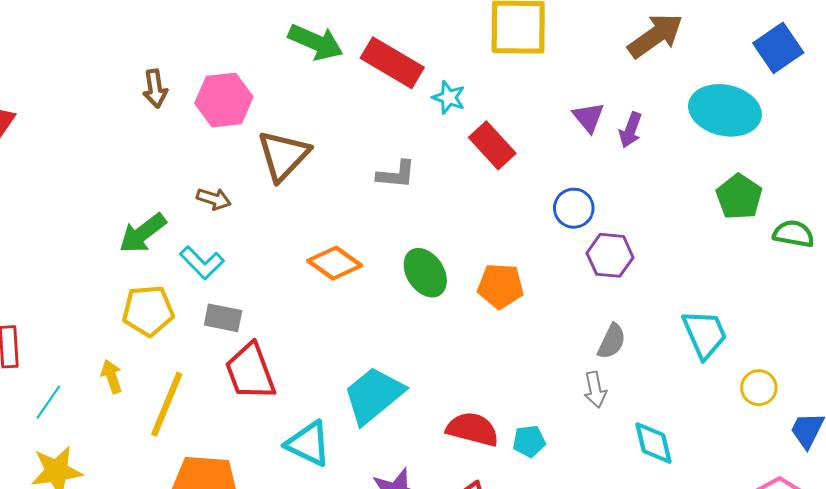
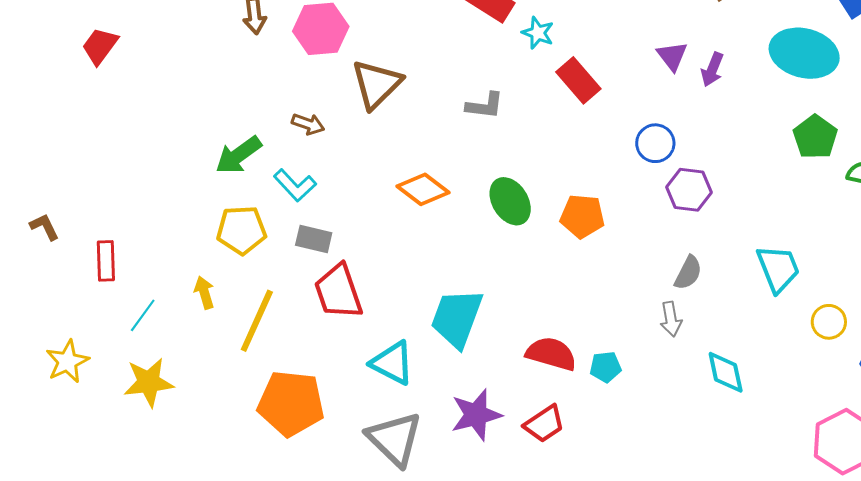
cyan trapezoid: (374, 395) -> (457, 318), turned -32

